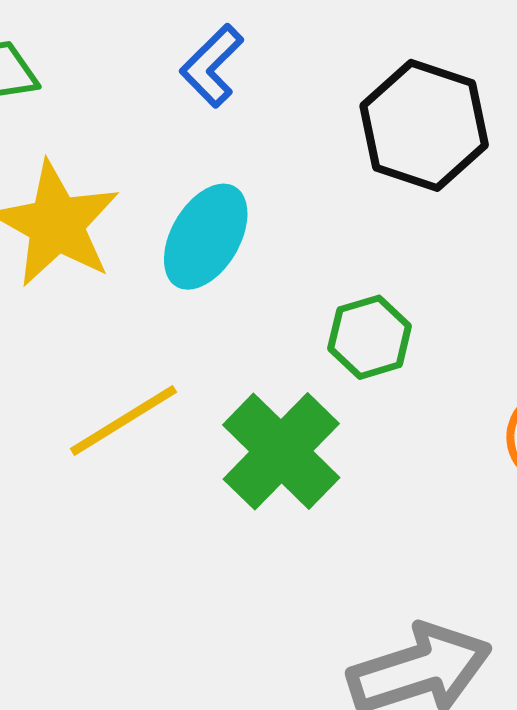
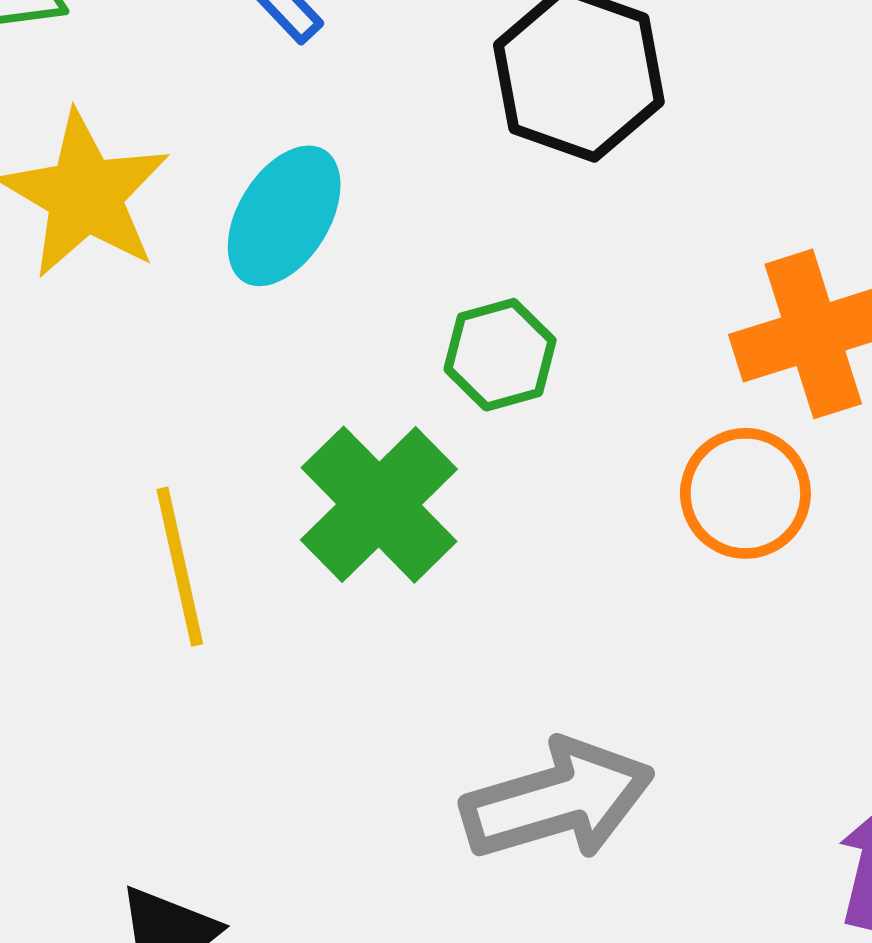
yellow line: (124, 420) -> (180, 567), moved, turned -72

